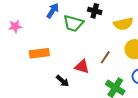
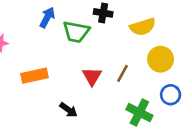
red triangle: (82, 67) -> (92, 76), moved, turned 49

